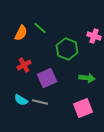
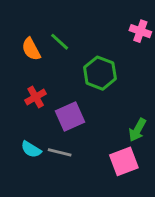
orange semicircle: (21, 33) -> (31, 49), turned 126
pink cross: (94, 36) -> (140, 31), moved
green arrow: (87, 78) -> (137, 130), moved, turned 112

